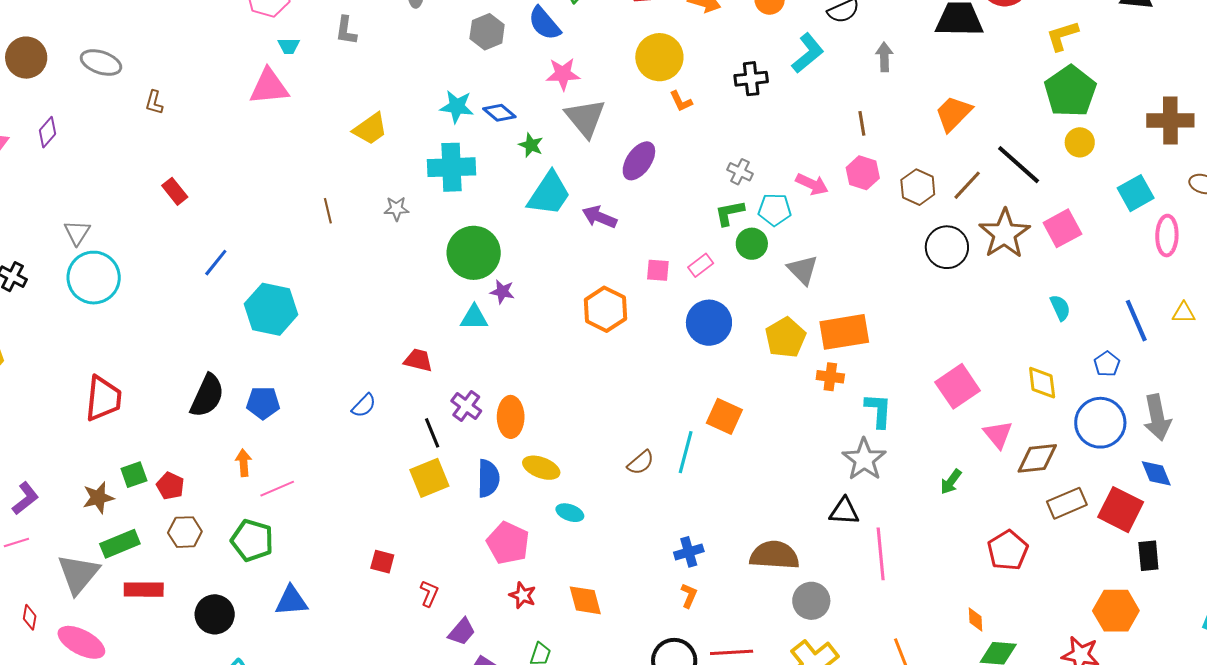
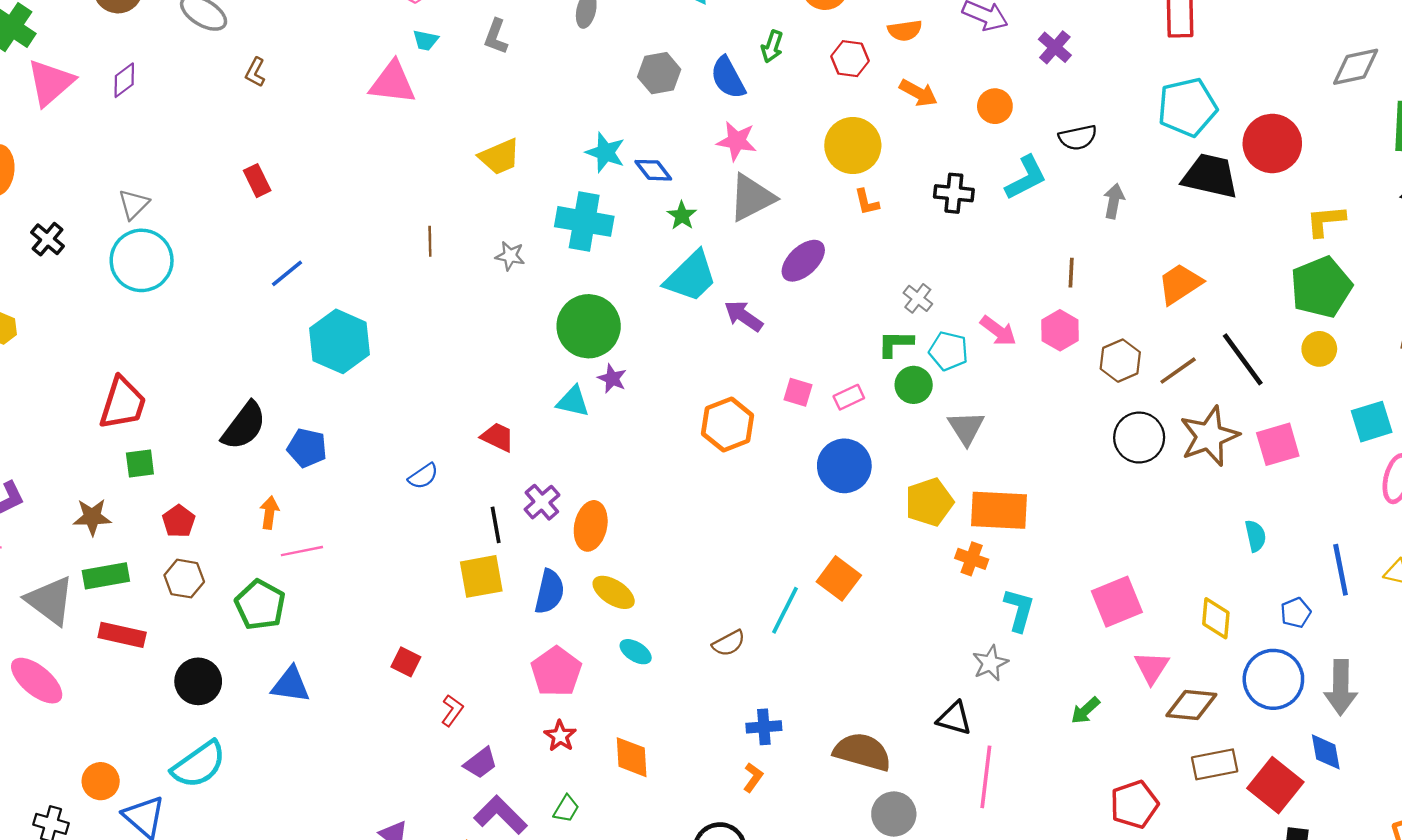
gray triangle: (585, 118) -> (752, 198), turned 30
gray star: (864, 459) -> (990, 663), size x0.7
brown semicircle: (641, 463) -> (729, 643), moved
green square: (134, 475) -> (140, 463), moved
gray triangle: (78, 574) -> (50, 600), turned -45

